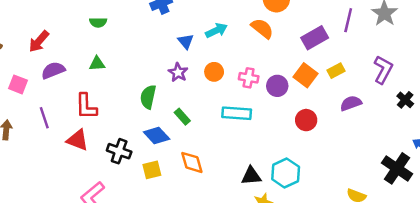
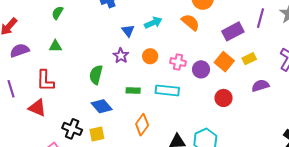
green semicircle: (98, 22) -> (57, 13), turned 120
green rectangle: (182, 117) -> (133, 90), moved, turned -48
black cross: (119, 151) -> (72, 129), moved
orange diamond: (192, 162) -> (142, 125), moved, turned 50

